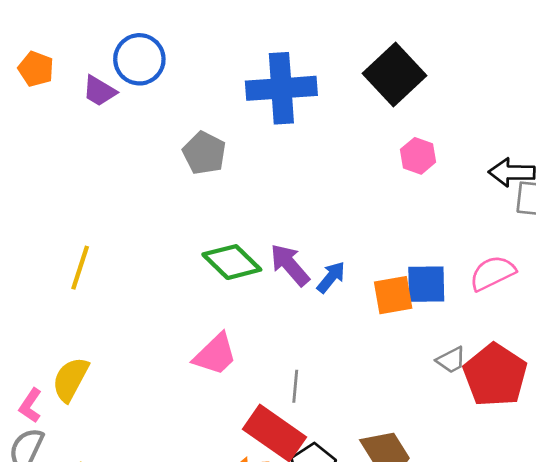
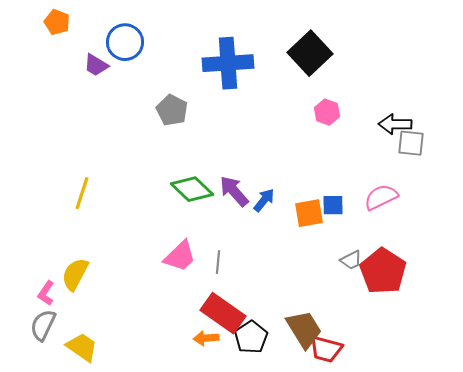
orange pentagon: (36, 69) -> (57, 22), moved
blue square: (426, 284) -> (333, 205), size x0.7
gray line: (295, 386) -> (218, 262), moved

